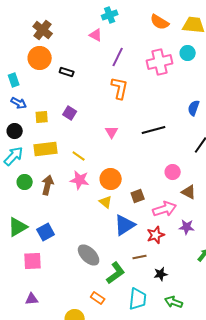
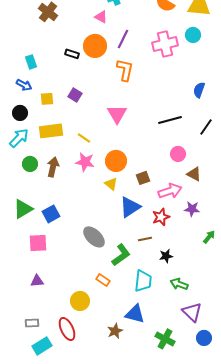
orange circle: (40, 58) -> (95, 46), moved
cyan rectangle: (14, 80) -> (31, 62), moved
black line: (154, 130) -> (170, 120), moved
pink triangle: (112, 132) -> (117, 114), size x1.5

